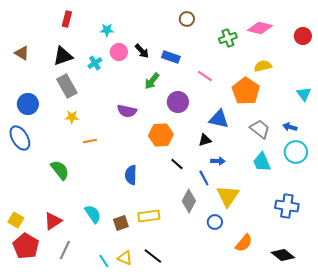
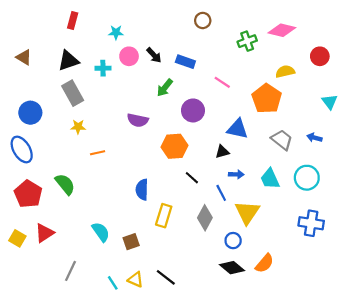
red circle: (303, 36) -> (320, 56), moved
cyan cross: (95, 63) -> (103, 68), turned 32
cyan circle: (296, 152) -> (307, 178), moved
cyan trapezoid: (262, 162) -> (270, 179), moved
yellow rectangle: (149, 216) -> (164, 216), moved, turned -65
red triangle: (53, 221) -> (44, 233), moved
red pentagon: (26, 246) -> (28, 194), moved
black diamond: (283, 255) -> (232, 268), moved

